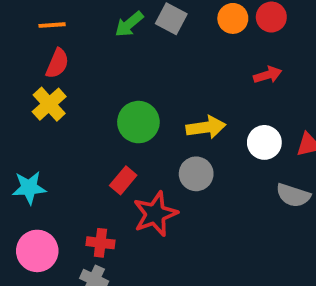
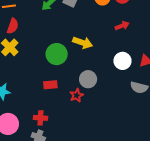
yellow arrow: (206, 127) -> (83, 43), moved, turned 30
red rectangle: (123, 180) -> (50, 85), turned 48
red star: (155, 214) -> (77, 95), moved, size x0.6

